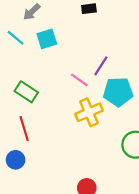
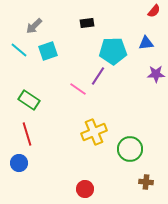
cyan pentagon: (118, 92) -> (113, 51), moved
yellow cross: (89, 112) -> (94, 132), moved

